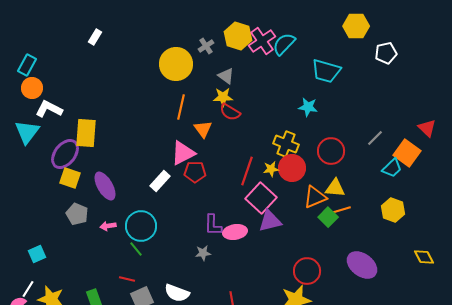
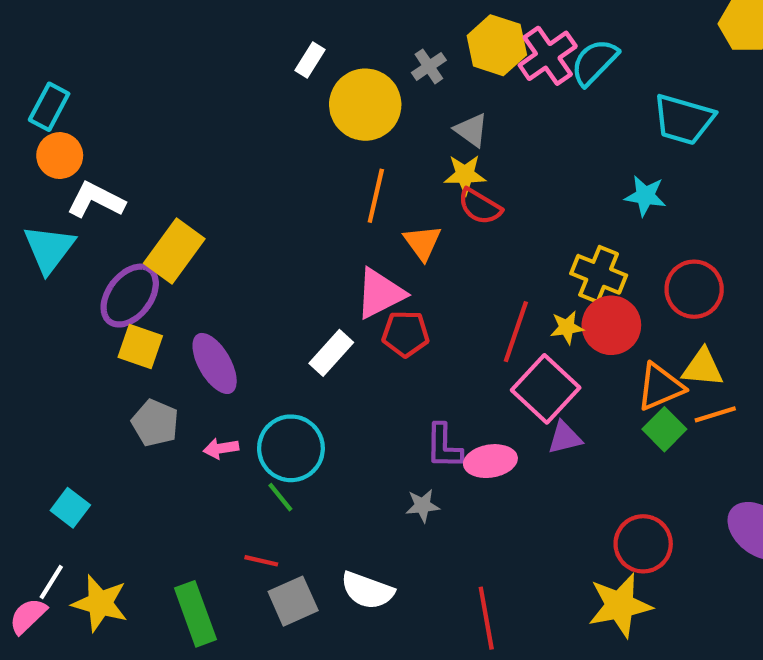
white rectangle: (95, 37) -> (310, 60), moved
yellow rectangle: (86, 133) -> (174, 251), turned 32
green square: (328, 217) -> (664, 429), moved
purple triangle: (270, 221) -> (565, 438), size x0.7
cyan square: (37, 254) -> (70, 508), turned -30

